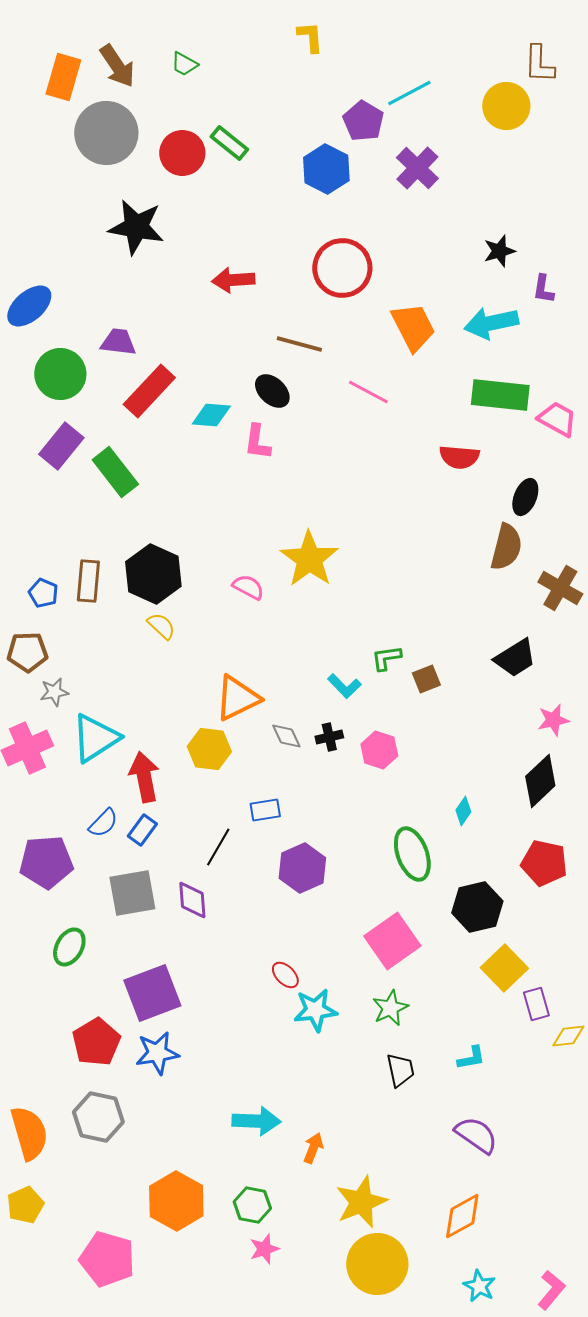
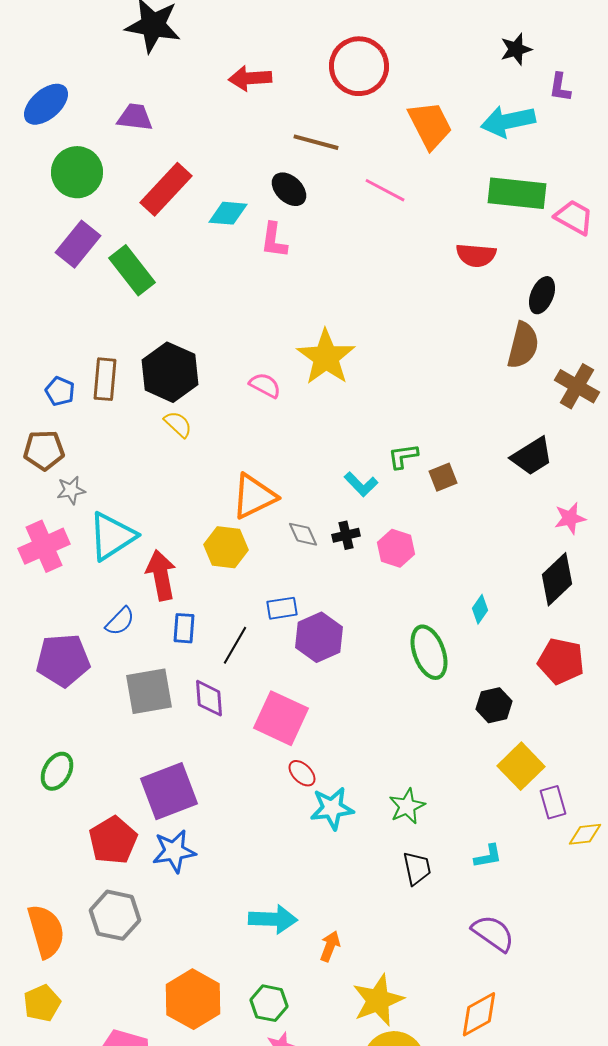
purple trapezoid: (118, 342) -> (135, 117), moved
blue rectangle: (142, 830) -> (184, 628), moved, turned -32
purple hexagon: (302, 868) -> (319, 637), moved
black hexagon: (477, 907) -> (494, 705), size x0.7
pink square: (392, 941) -> (281, 718), moved, turned -30
green ellipse: (69, 947) -> (57, 771), moved

